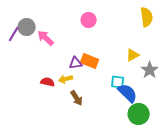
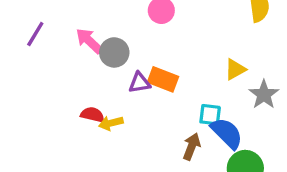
gray circle: (27, 27) -> (114, 52), moved
yellow arrow: (66, 79) -> (111, 123), moved
brown arrow: (77, 98) -> (192, 147), moved, turned -126

